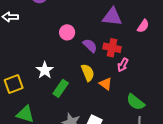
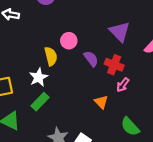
purple triangle: (112, 17) -> (120, 32), turned 30
yellow semicircle: (88, 73) -> (51, 56), moved
green rectangle: (61, 88) -> (40, 102), moved

